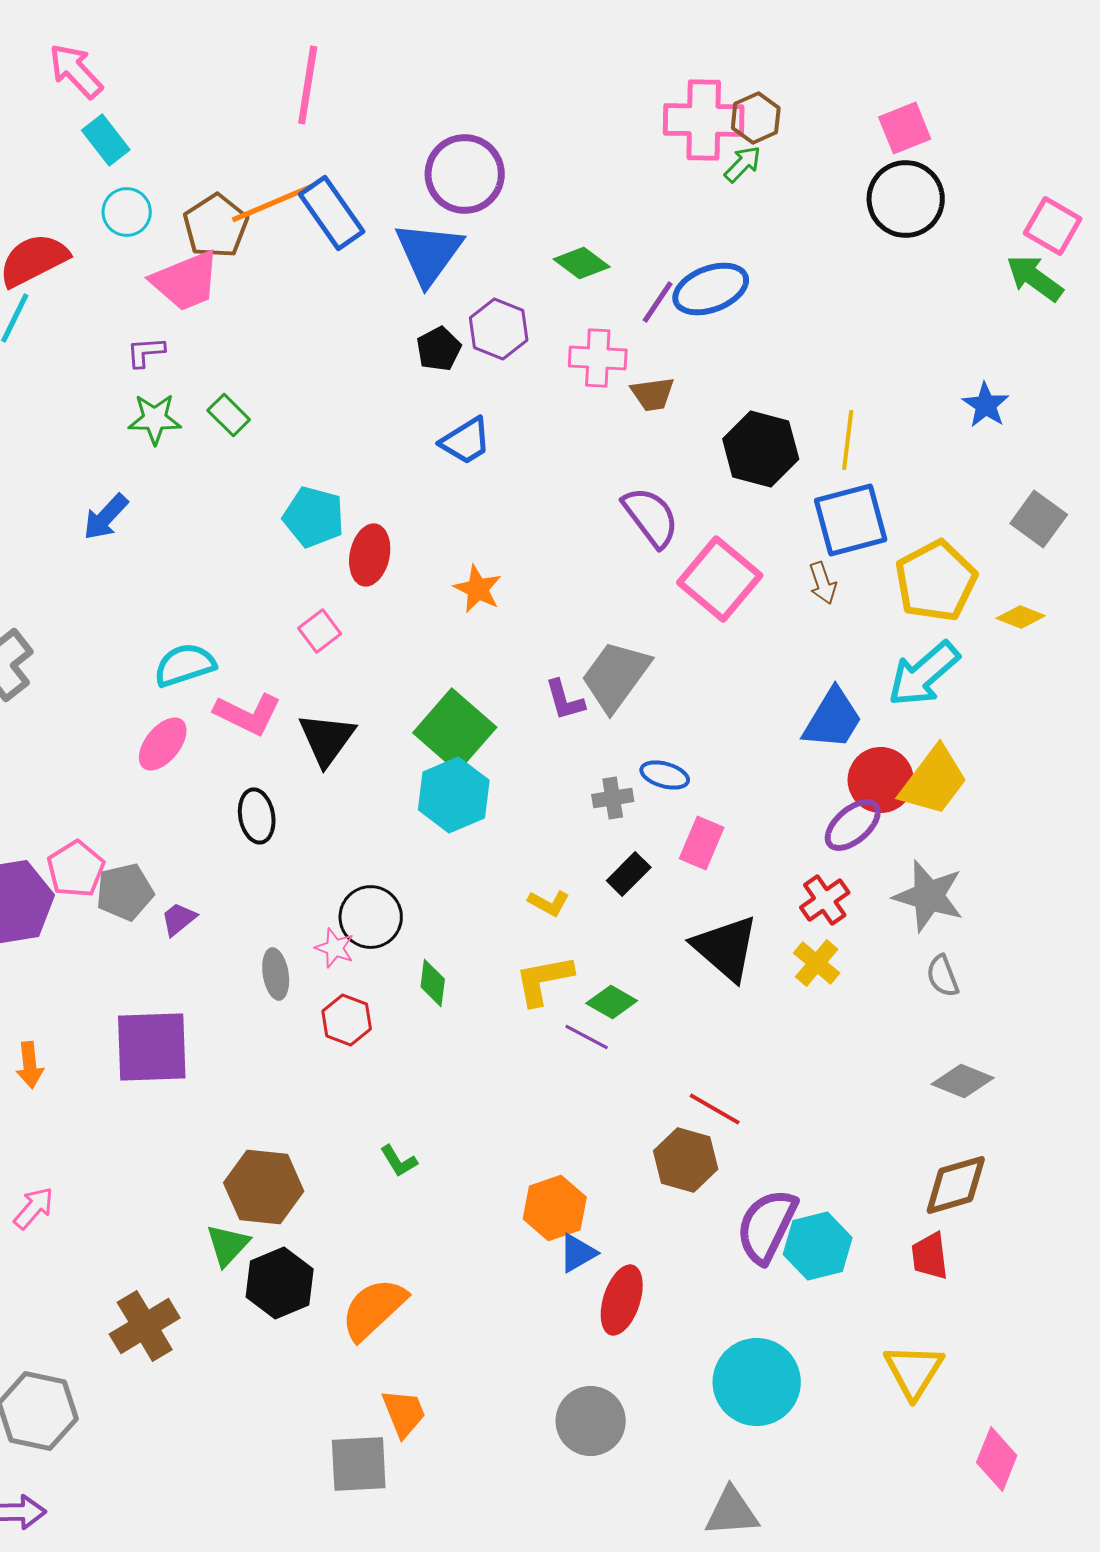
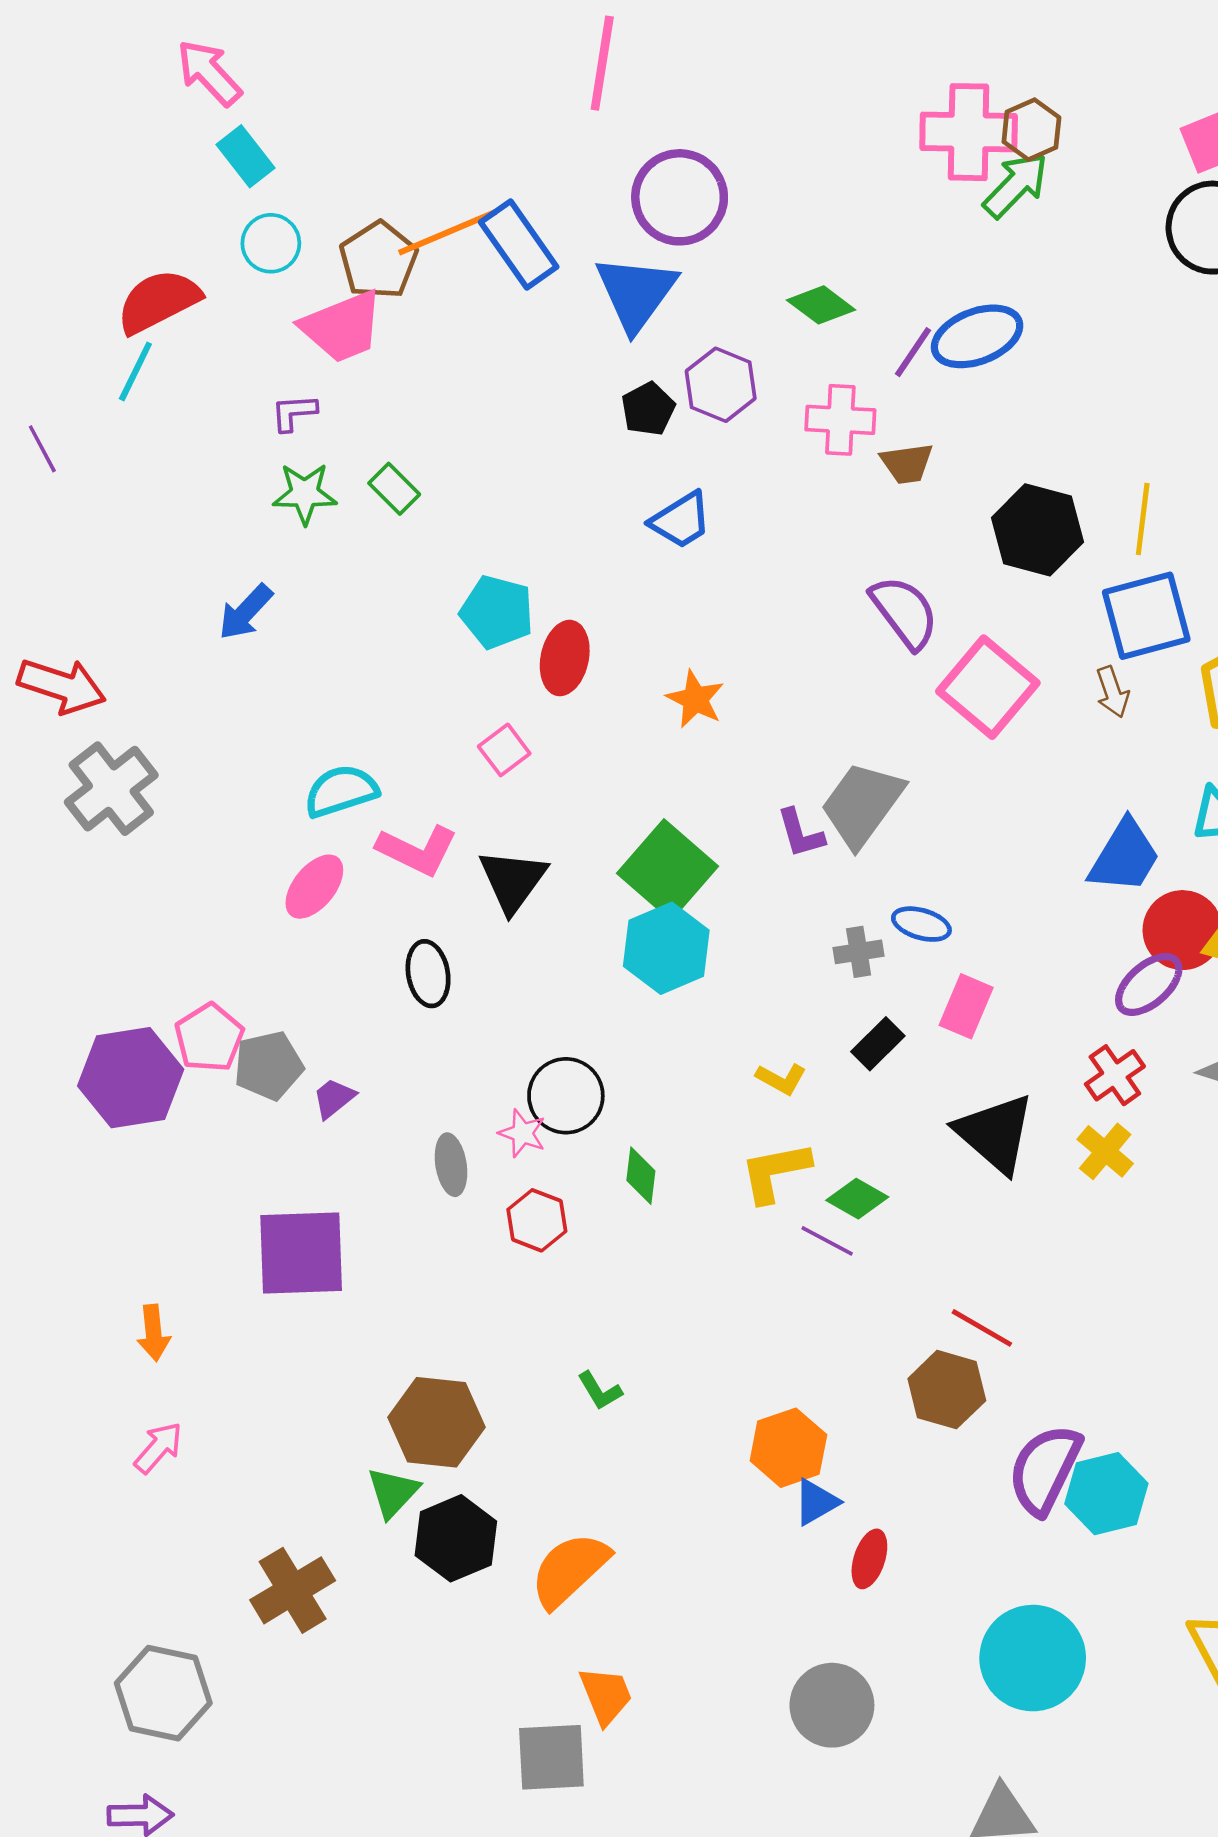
pink line: (308, 85) -> (602, 63), moved
green arrow: (743, 164) -> (1016, 185), size x1.5
orange arrow: (30, 1065) -> (154, 1333), moved
red ellipse: (622, 1300) -> (869, 1559), size x0.7

